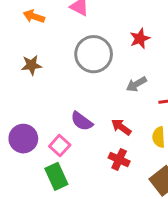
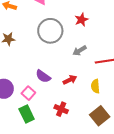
red arrow: (121, 127) -> (70, 80), turned 120
red cross: (119, 160) -> (61, 109), moved

